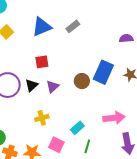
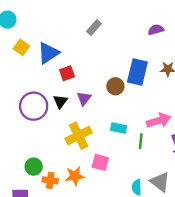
blue triangle: (42, 27) -> (48, 53), moved
yellow cross: (42, 118) -> (79, 136), size x1.6
cyan rectangle: (77, 128) -> (119, 128), moved, turned 64
green line: (87, 146) -> (141, 141), moved

